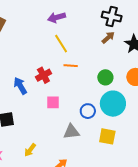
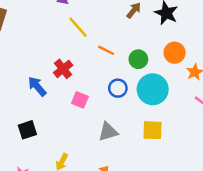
orange line: (71, 66) -> (106, 50), moved, turned 32
pink square: (53, 102) -> (80, 100), turned 32
blue circle: (88, 111) -> (118, 88), moved

